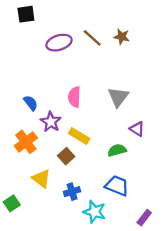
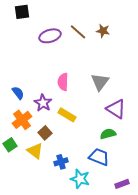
blue semicircle: (31, 103) -> (18, 93), moved
purple triangle: (137, 129) -> (116, 109), size x1.5
green semicircle: (117, 150) -> (108, 134), moved
brown square: (66, 156) -> (45, 133), moved
green square: (12, 203) -> (10, 145), moved
purple rectangle: (144, 218) -> (122, 184), turned 32

